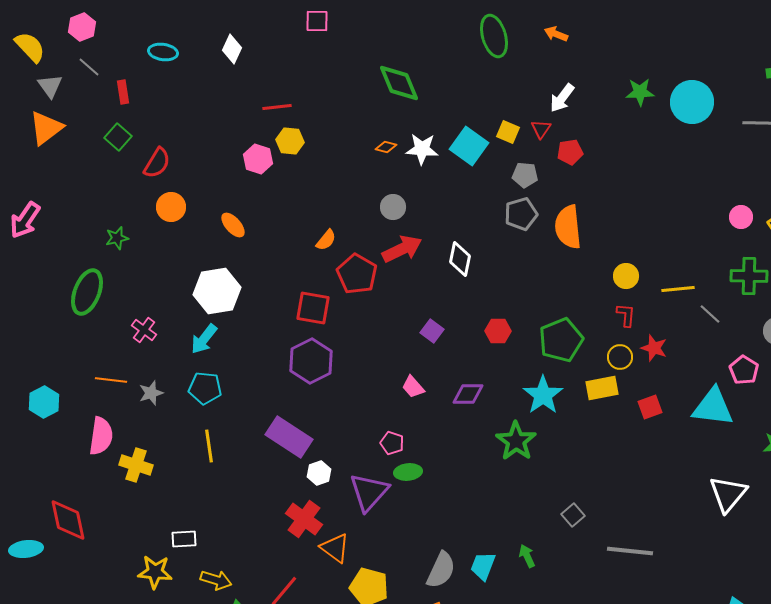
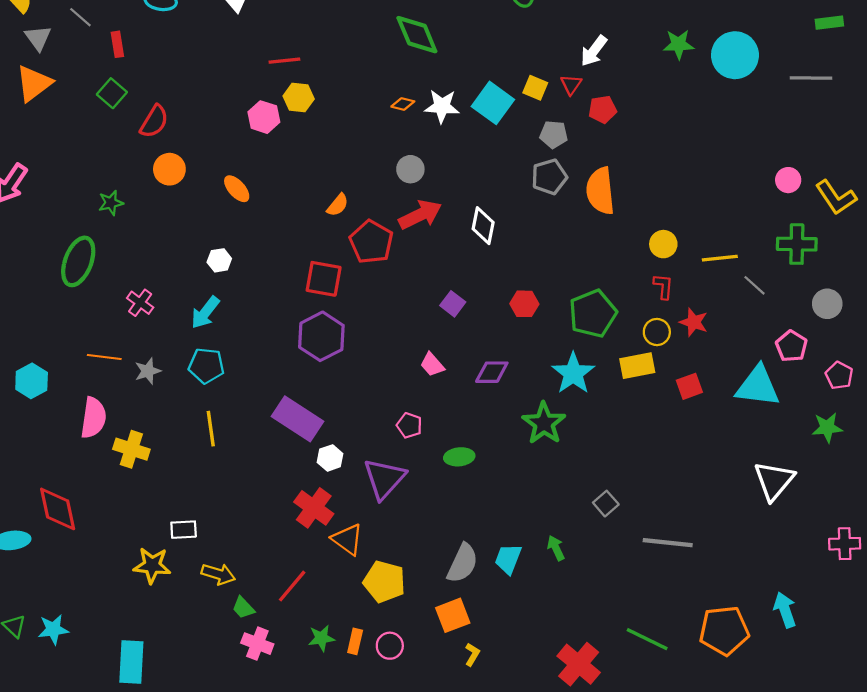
white hexagon: (217, 291) -> (219, 260), size x0.5
green ellipse: (408, 472) -> (459, 457), moved

